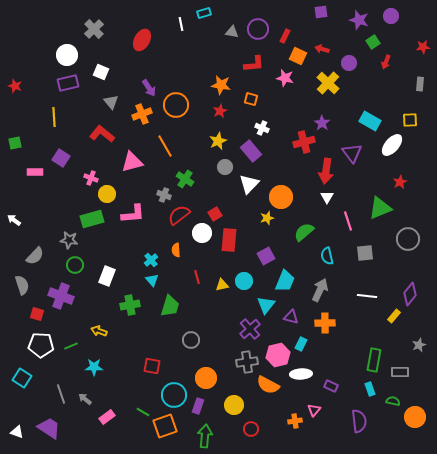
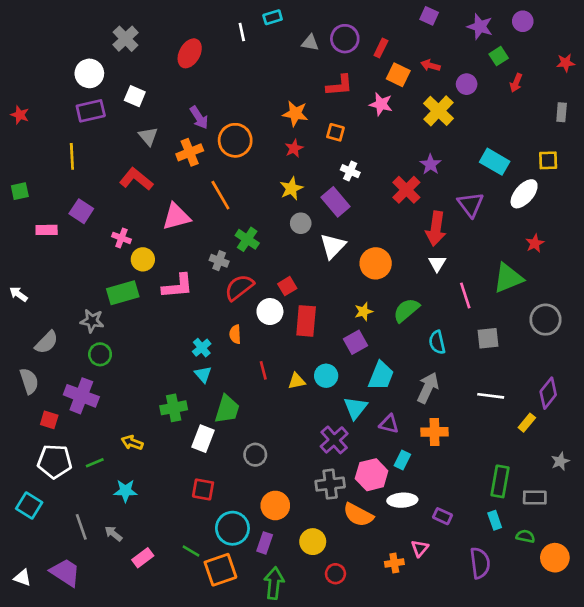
purple square: (321, 12) -> (429, 16), turned 32
red cross: (304, 142) -> (406, 190), turned -30
yellow star: (267, 218) -> (364, 312), moved
white rectangle: (107, 276) -> (203, 439), moved

